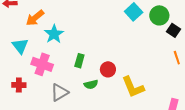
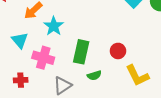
green rectangle: (79, 61) -> (81, 52), size x1.6
red circle: (108, 69) -> (118, 51), moved

